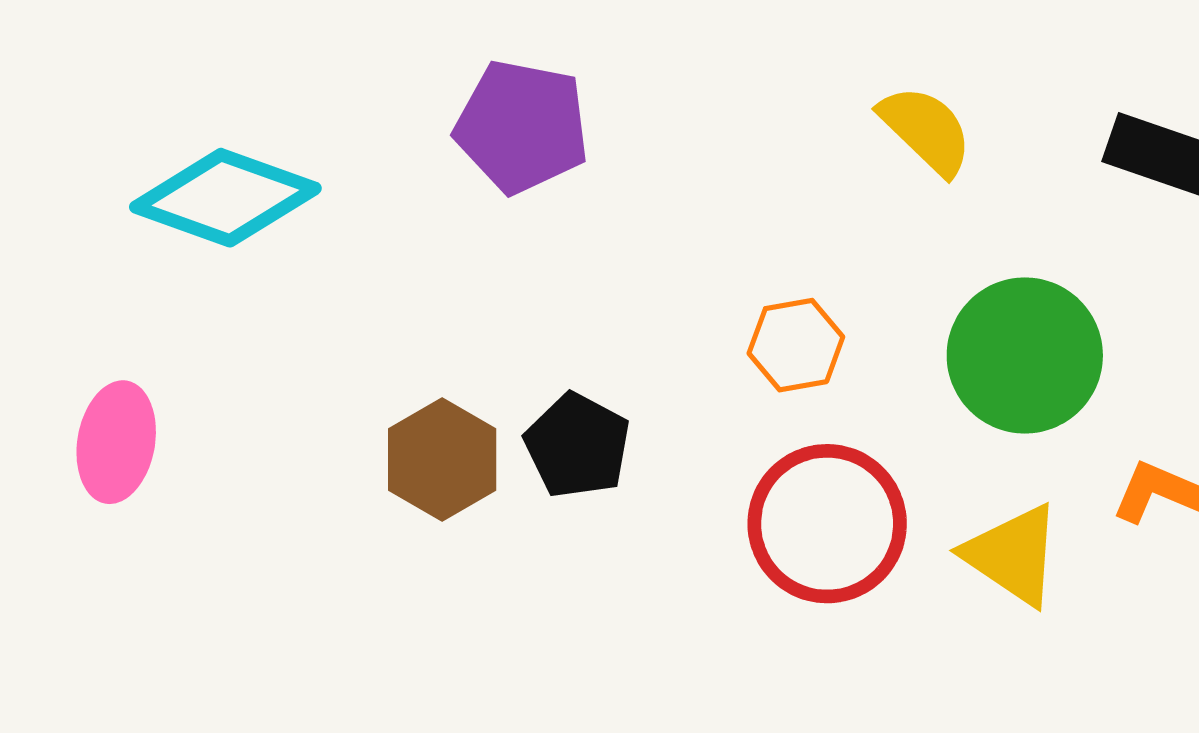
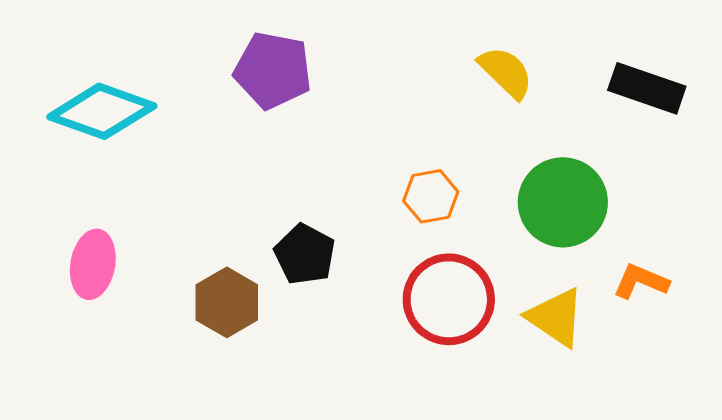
pink ellipse: (116, 442) -> (93, 264), moved
brown hexagon: (442, 460) -> (227, 302), moved

